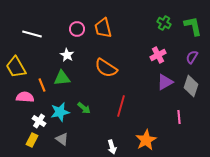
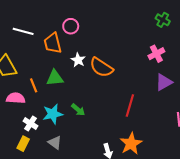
orange trapezoid: (103, 28) -> (53, 43), moved
white star: (67, 55) -> (78, 60), moved
red line: (121, 106) -> (130, 106), moved
orange star: (146, 140) -> (131, 144), moved

